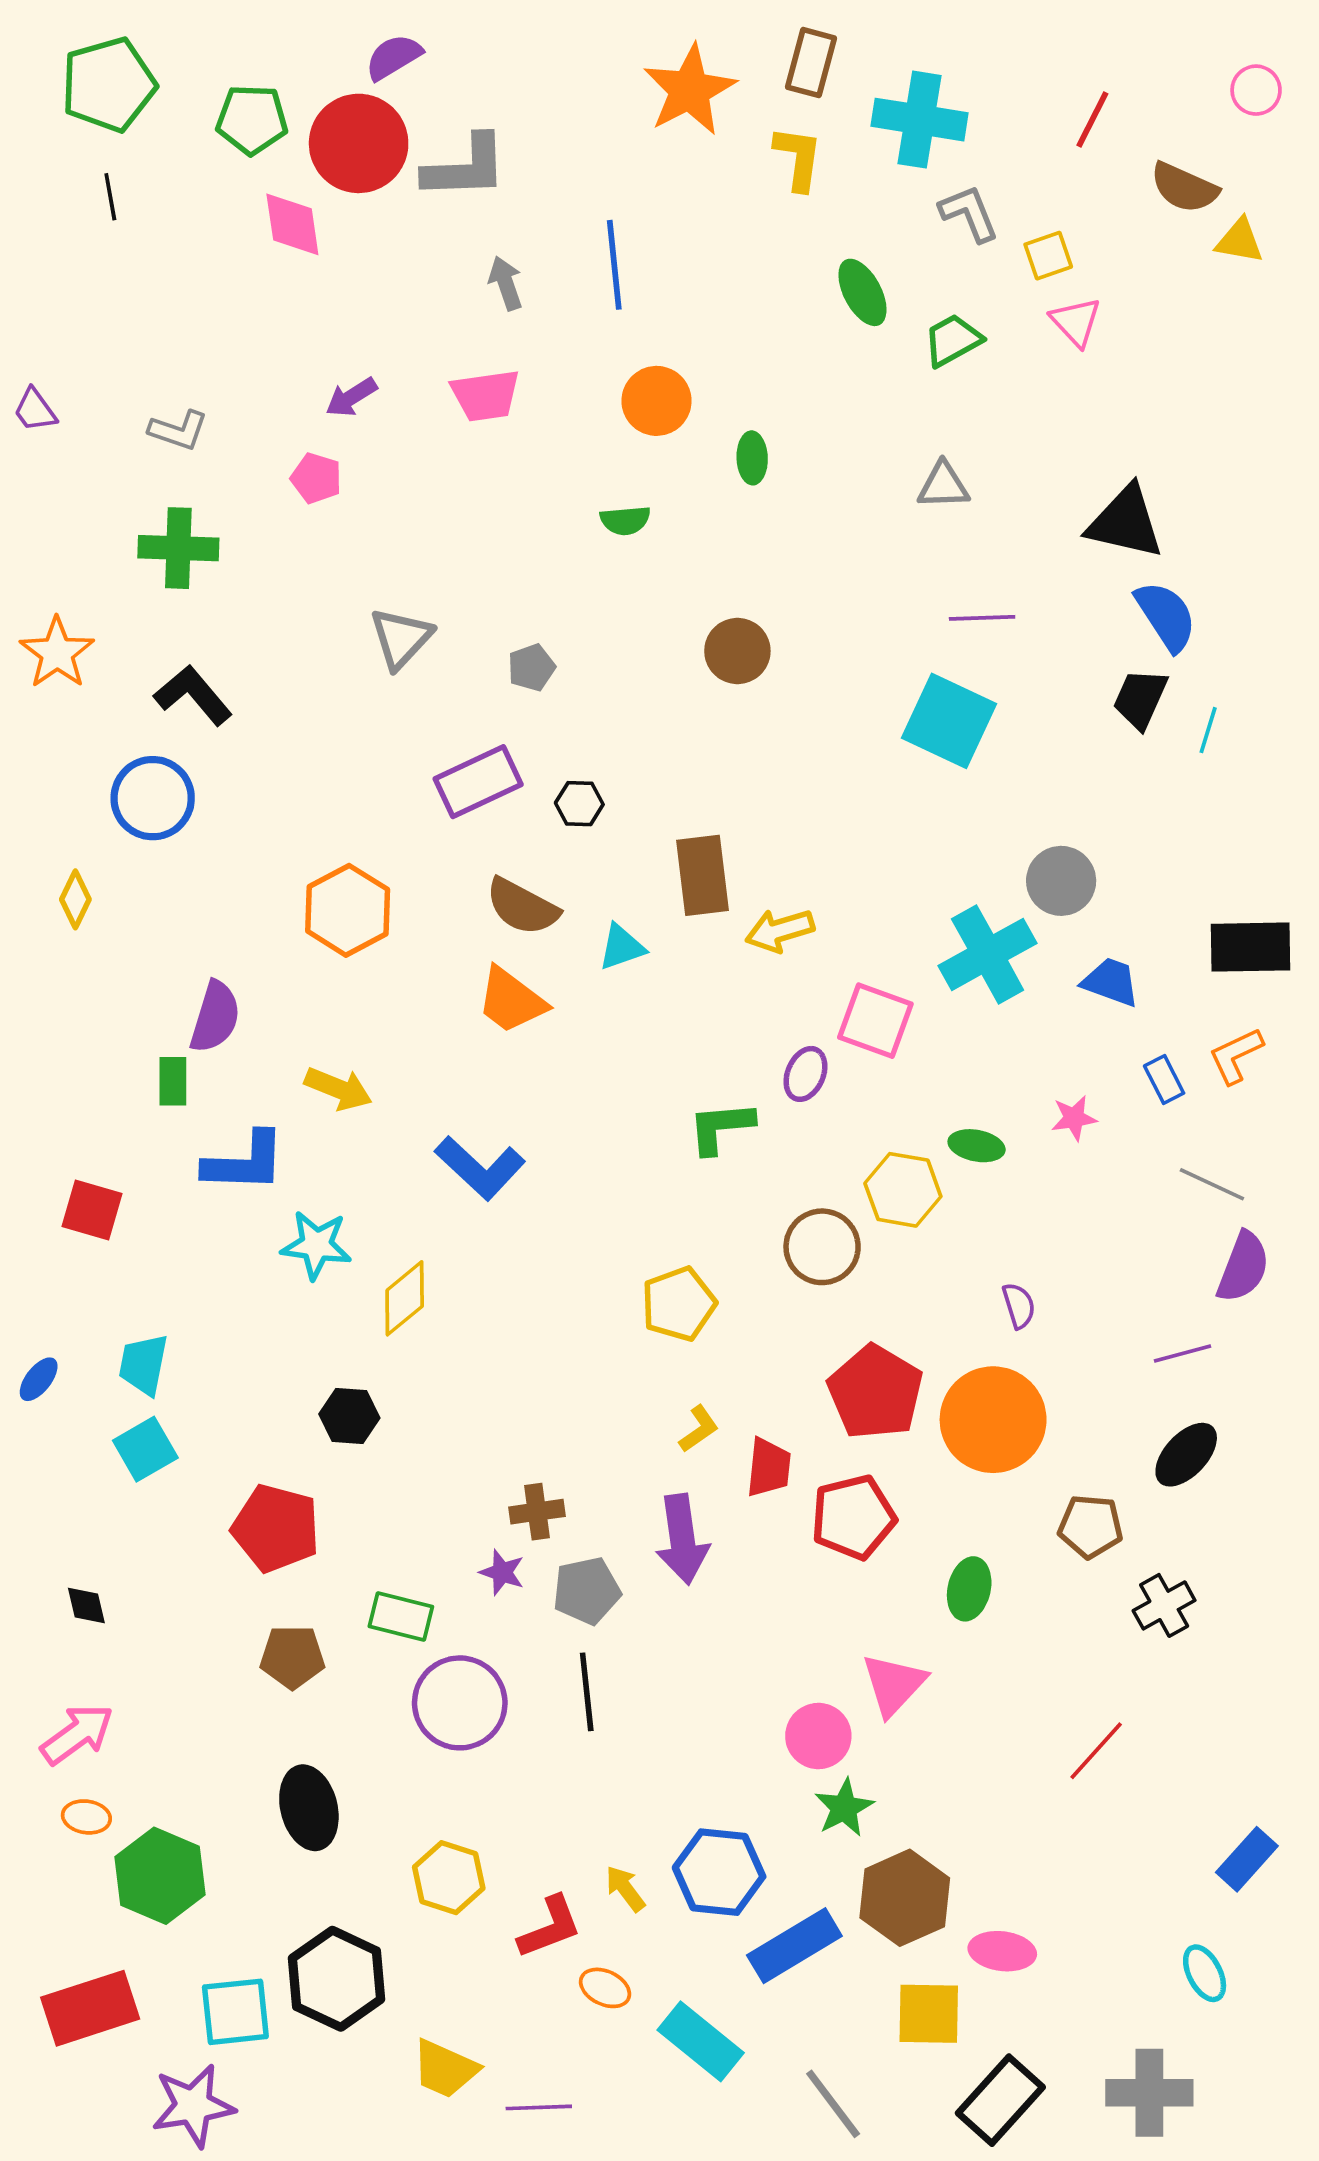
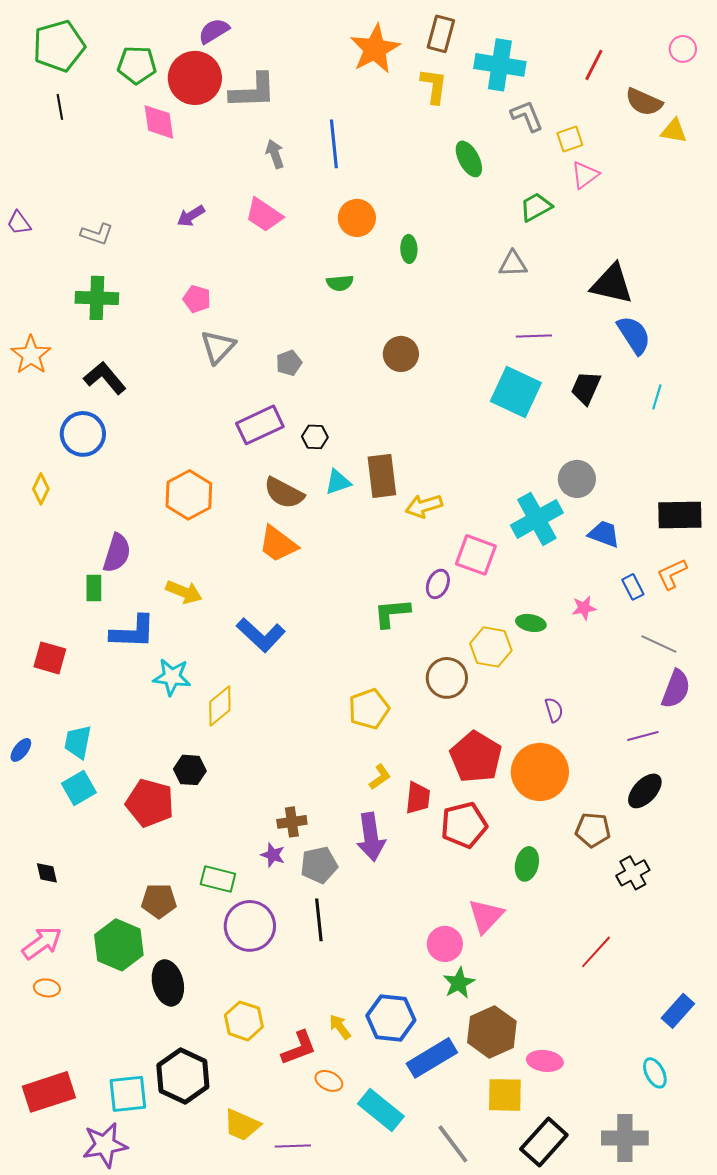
pink triangle: (1076, 322) -> (585, 175), turned 36
green trapezoid: (953, 340) -> (536, 207), moved
pink trapezoid: (485, 395) -> (264, 215), turned 42
pink pentagon: (316, 478) -> (197, 299), moved
black trapezoid: (1140, 699) -> (586, 388), moved
cyan triangle: (622, 947) -> (338, 482), moved
red pentagon: (276, 1528) -> (150, 803), moved
green hexagon: (160, 1876) -> (119, 945), moved

